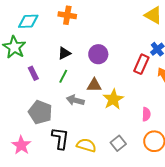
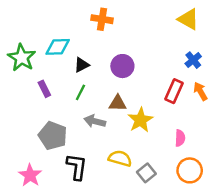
orange cross: (67, 15) -> (102, 19), moved
cyan diamond: (28, 21) -> (58, 47), moved
red rectangle: (141, 64) -> (174, 91), moved
yellow semicircle: (86, 145) -> (120, 158), moved

